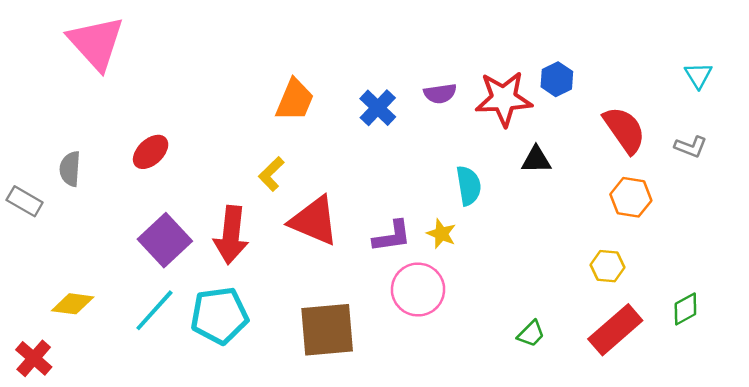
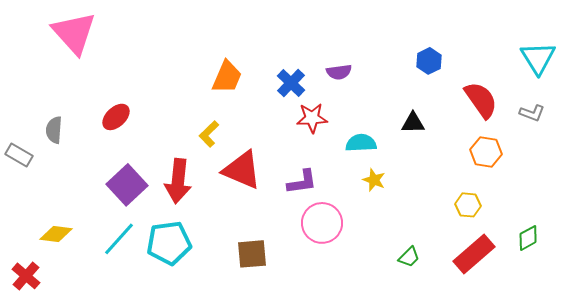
cyan triangle: (698, 75) -> (538, 58), size x1.6
red star: (504, 99) -> (312, 118), moved, size x0.7
cyan semicircle: (469, 186) -> (361, 143), turned -84
yellow star: (441, 234) -> (374, 180), moved
brown square: (327, 330) -> (252, 254), size x0.7

